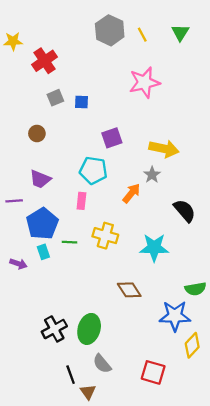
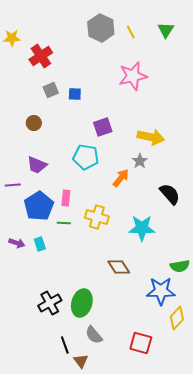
pink rectangle: (81, 201) -> (66, 198), moved
cyan rectangle: (43, 252) -> (40, 244), moved

